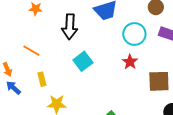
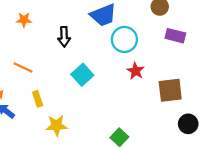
black arrow: (70, 27) -> (64, 37), size x0.7
cyan circle: (134, 34) -> (124, 39), moved

